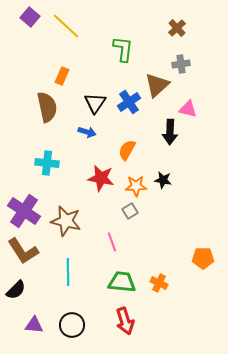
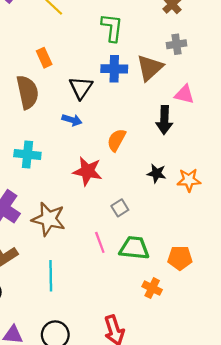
orange rectangle: (62, 76) -> (44, 58), turned -48
blue cross: (129, 102) -> (114, 69), moved, turned 35
orange star: (136, 186) -> (189, 180), moved
orange pentagon: (203, 258) -> (180, 258), moved
green trapezoid: (122, 282) -> (134, 248), moved

